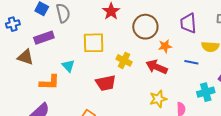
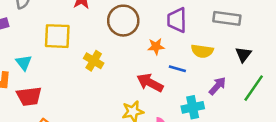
orange star: (165, 46) -> (156, 46), moved
red arrow: (157, 67) -> (150, 83), moved
red trapezoid: (106, 83) -> (29, 96), moved

